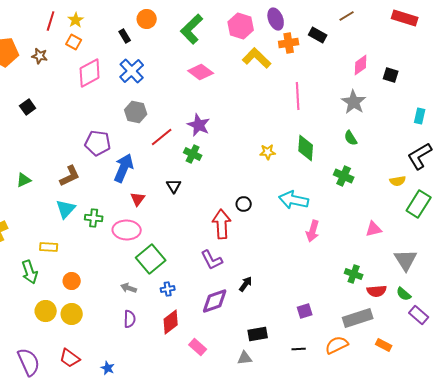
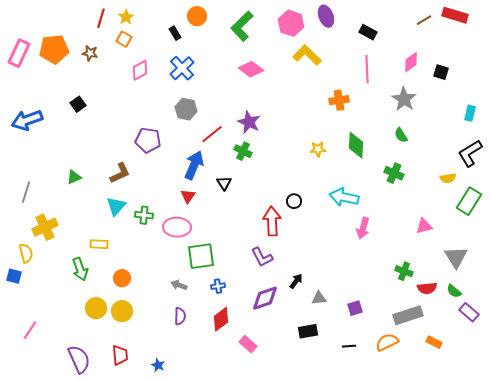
brown line: (347, 16) -> (424, 20), moved
orange cross: (289, 43) -> (339, 100), moved
pink diamond: (90, 73) -> (140, 70), size x0.7
pink line: (298, 96) -> (367, 69), moved
blue arrow: (124, 168) -> (194, 165), moved
green square: (151, 259) -> (201, 256), turned 32
red trapezoid: (70, 358) -> (120, 355), turned -130
gray triangle: (245, 358) -> (319, 298), moved

